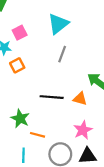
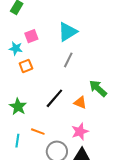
black line: (52, 97) -> (54, 98), turned -60
green star: (20, 118) -> (18, 107), moved
cyan line: (23, 155) -> (17, 141), moved

